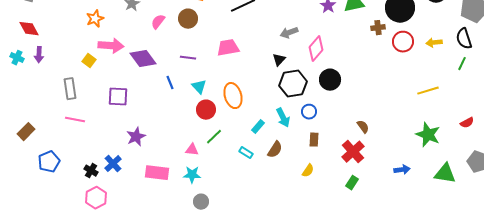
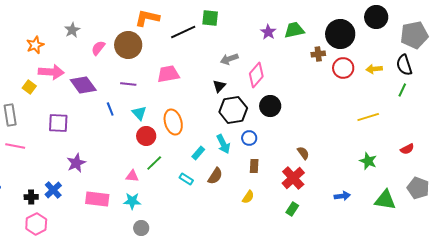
brown circle: (188, 19) -> (128, 45), size x1.4
green star: (428, 135) -> (368, 161), size x0.7
black cross: (91, 171) -> (31, 197), turned -32

